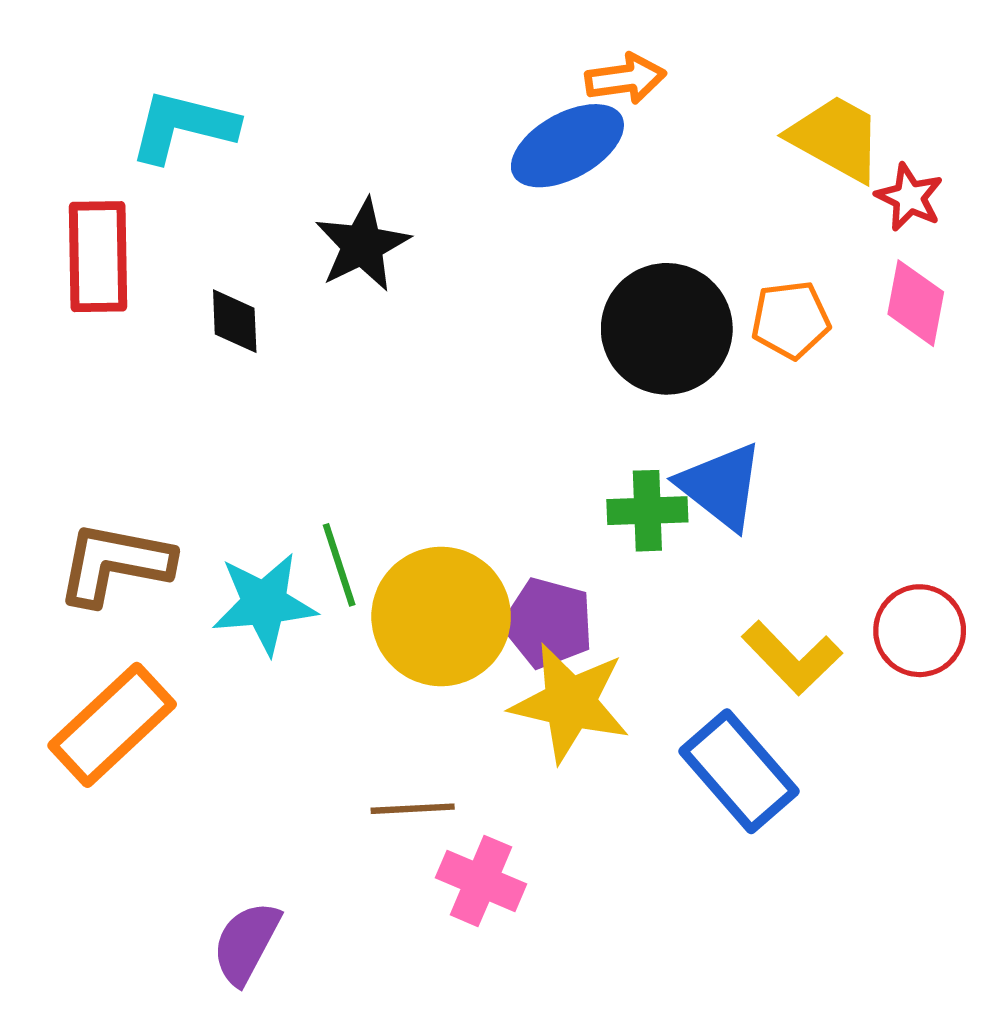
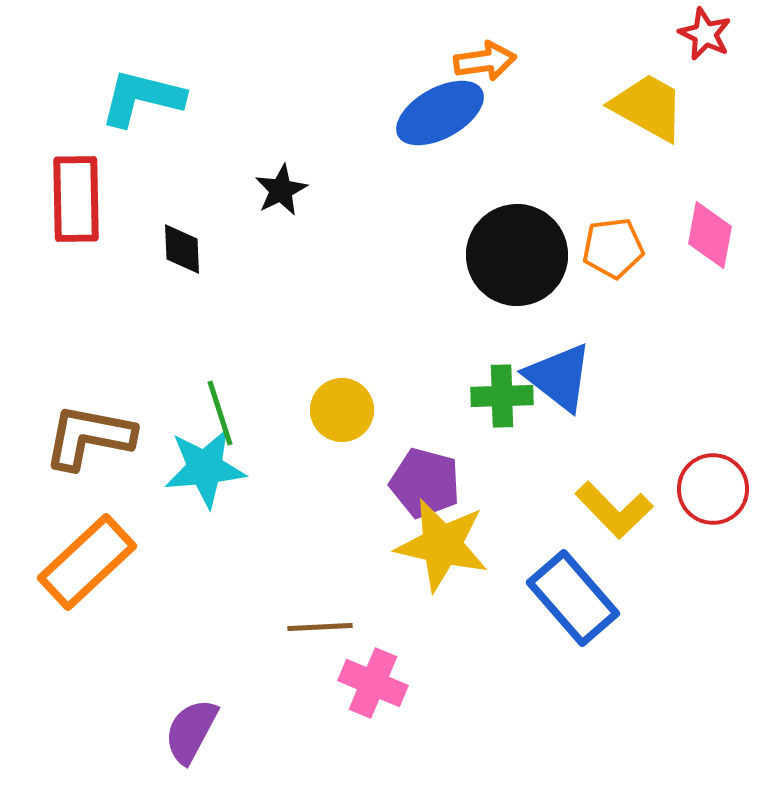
red star: (909, 197) -> (705, 34), moved
black star: (362, 245) -> (281, 190), size x0.7
green line: (339, 565) -> (220, 413), moved
yellow circle: (441, 616) -> (342, 410), moved, size x0.6

